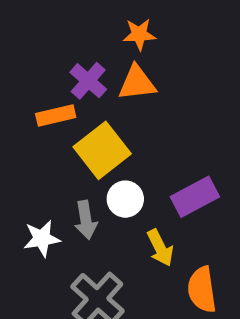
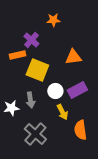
orange triangle: (137, 83) -> (73, 57), moved
yellow square: (102, 150) -> (37, 70), turned -30
white circle: (125, 199) -> (55, 91), moved

